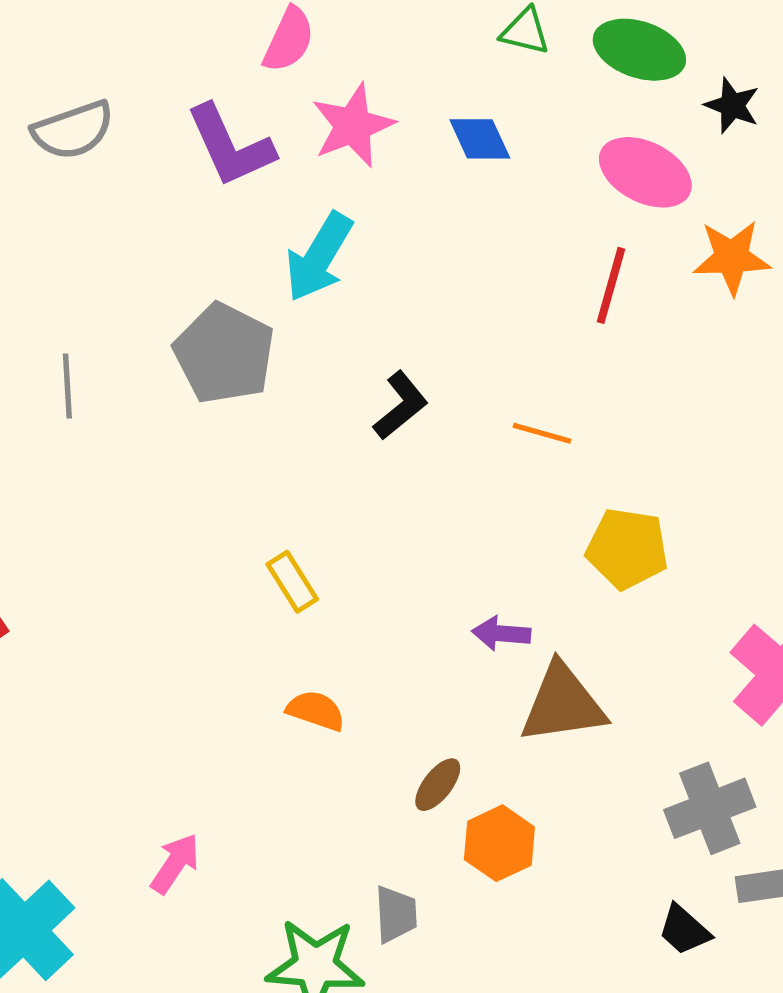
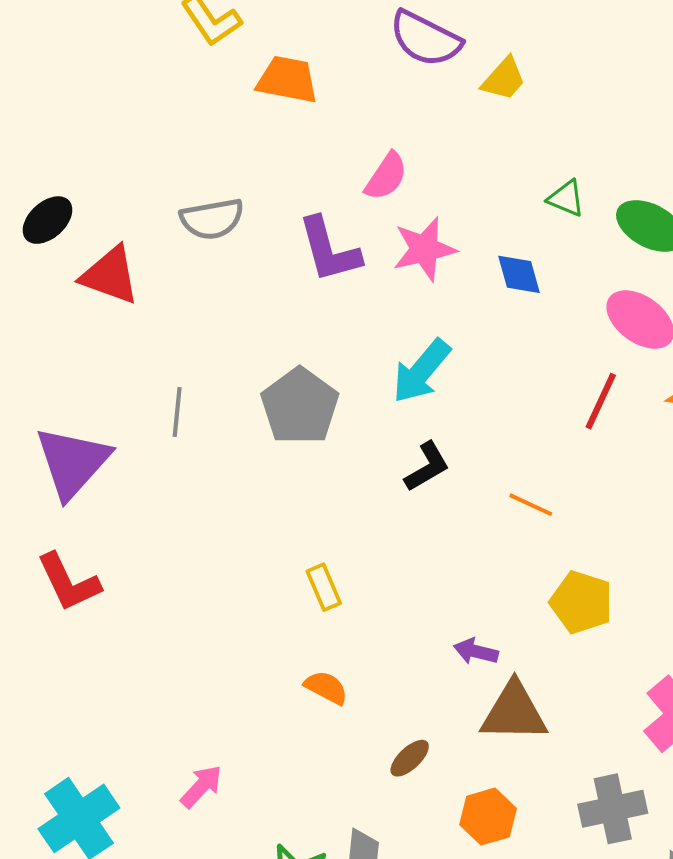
cyan arrow: (319, 257) -> (421, 371), moved
orange hexagon: (499, 843) -> (488, 817), moved

